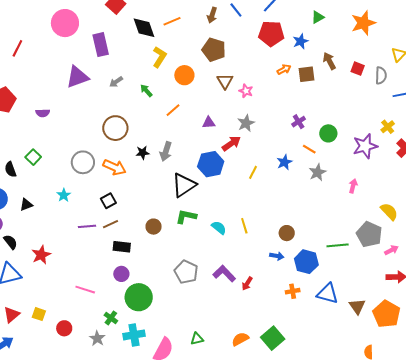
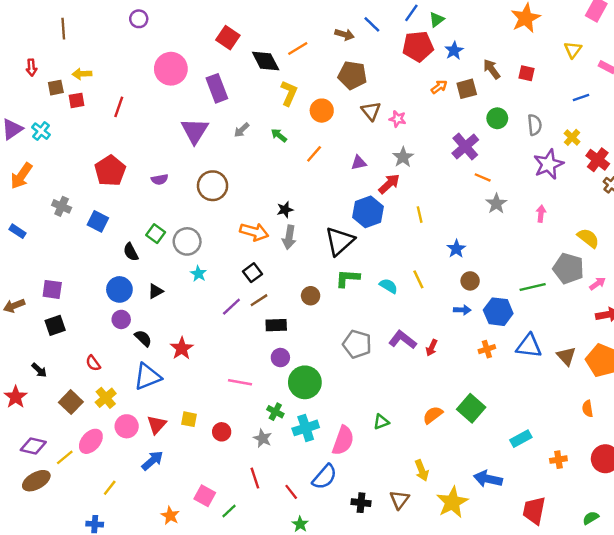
brown arrow: (212, 15) -> (344, 34), turned -84
green triangle: (318, 17) -> (437, 20), moved
gray semicircle: (381, 75) -> (535, 125), moved
purple triangle: (77, 77) -> (195, 131), turned -30
purple cross: (299, 122) -> (465, 146), size x1.6
brown circle: (115, 128) -> (213, 186), moved
green circle: (328, 133) -> (497, 118), moved
gray arrow: (166, 151) -> (289, 237), moved
gray circle: (83, 162) -> (187, 241), moved
blue star: (284, 162) -> (456, 249), moved
yellow line: (253, 172) -> (420, 215), turned -32
purple line: (87, 226) -> (231, 307), turned -30

